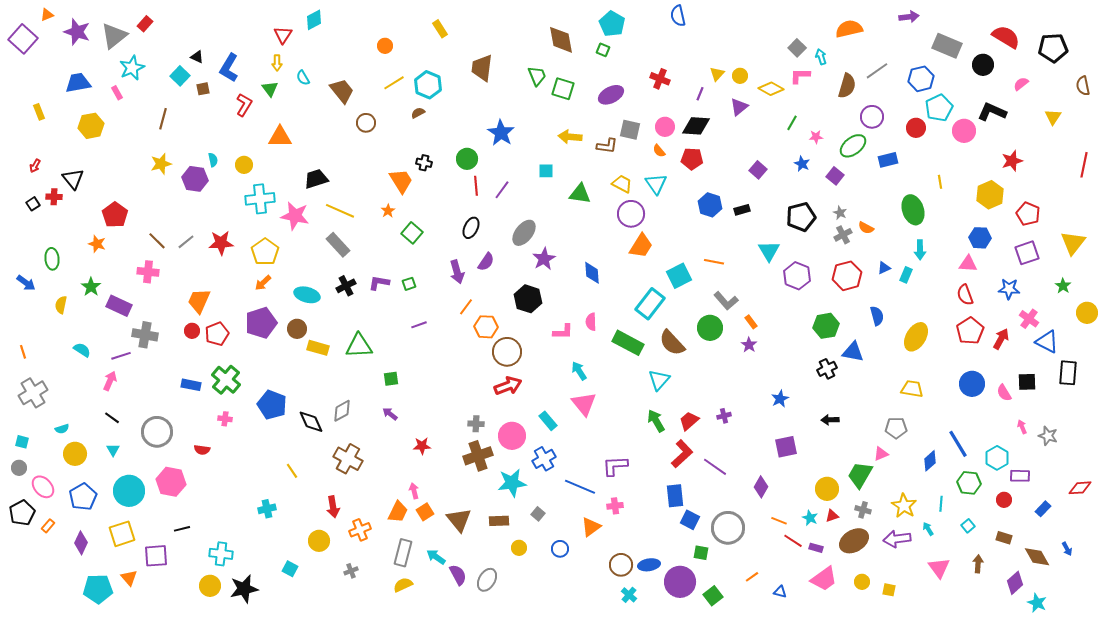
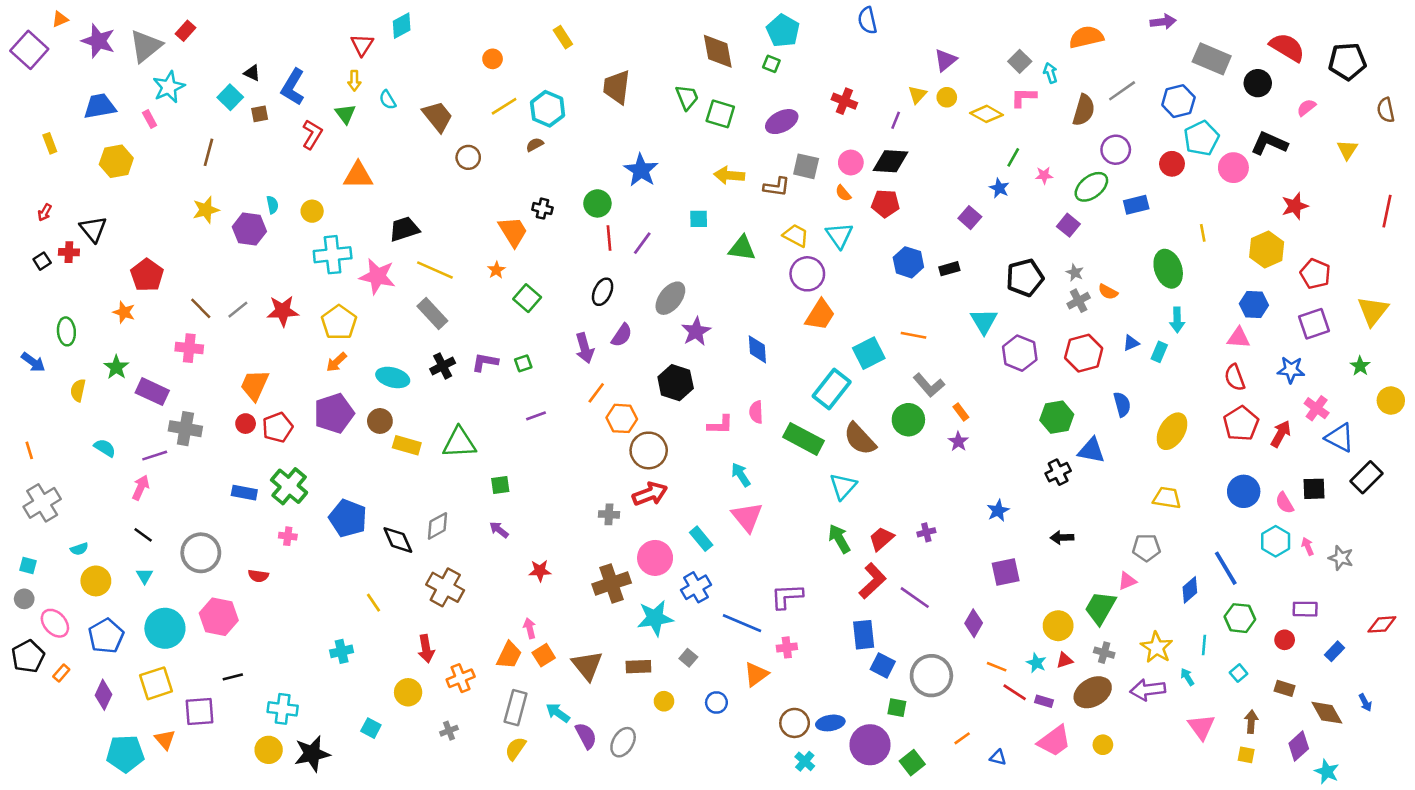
purple triangle: (739, 107) -> (946, 60), moved
blue star: (802, 164) -> (999, 188), moved
black rectangle: (1068, 373) -> (1366, 477), turned 40
gray cross: (476, 424) -> (609, 514), moved
cyan hexagon: (997, 458) -> (1276, 541), moved
yellow semicircle: (403, 585) -> (516, 749), turned -30
yellow square: (889, 590) -> (1246, 755), moved

